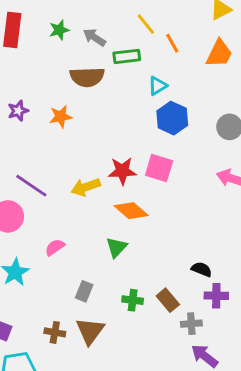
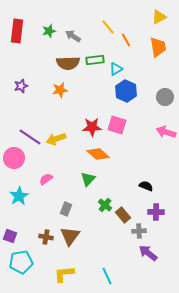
orange trapezoid: (219, 53) -> (158, 47), turned -35
green rectangle: (127, 56) -> (95, 60), moved
orange star: (61, 117) -> (60, 90), moved
yellow arrow: (86, 187) -> (56, 139), moved
black semicircle: (202, 269) -> (146, 186), moved
green cross: (133, 300) -> (105, 205), moved, turned 32

